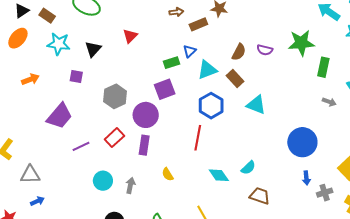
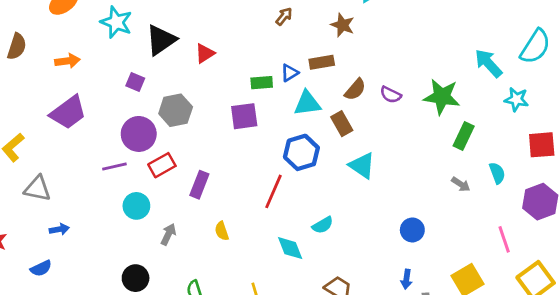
brown arrow: (176, 12) -> (284, 16), turned -56
brown rectangle: (198, 24) -> (322, 62), moved
red triangle: (130, 36) -> (205, 53), moved
black triangle: (93, 49) -> (161, 40), size x1.4
purple square: (76, 76) -> (135, 82), moved
purple circle: (146, 115) -> (139, 134), moved
purple trapezoid: (59, 116) -> (68, 112), moved
blue circle: (302, 142) -> (412, 230), size x0.6
cyan semicircle: (248, 168) -> (323, 225), moved
cyan circle: (103, 181) -> (136, 206), moved
blue arrow: (37, 201) -> (59, 229), moved

